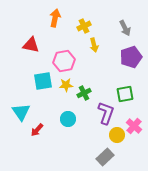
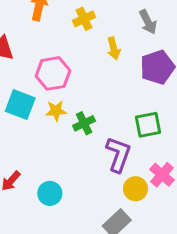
yellow arrow: (94, 45) -> (114, 48), moved
cyan square: (43, 81) -> (20, 105), turned 30
cyan circle: (68, 119) -> (50, 193), moved

